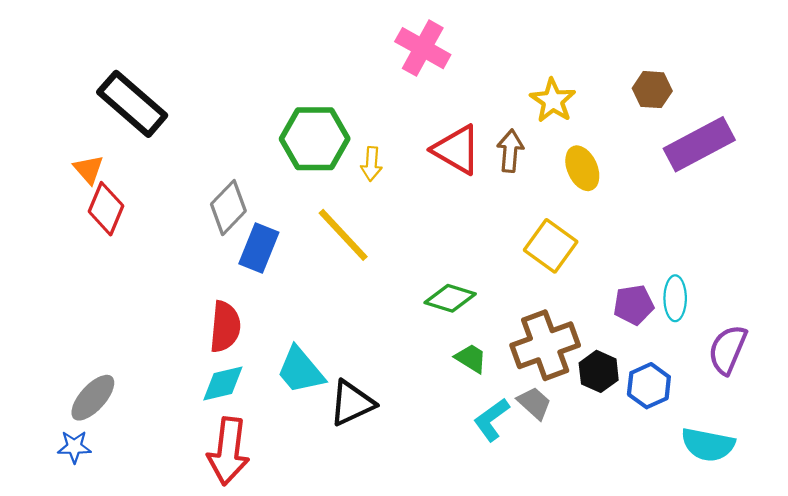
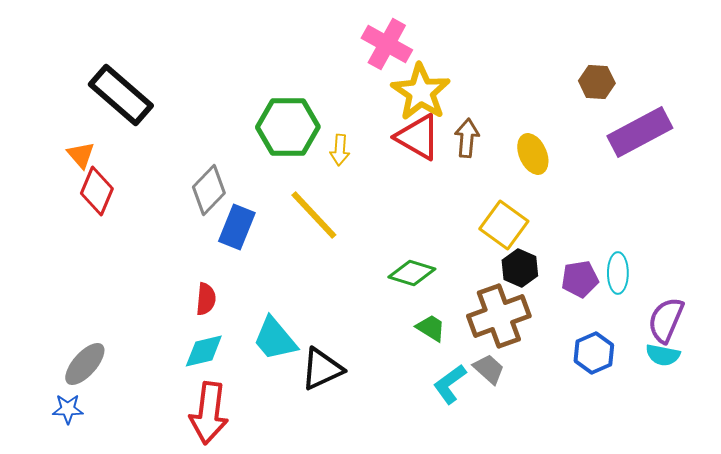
yellow star: (553, 101) -> (421, 92), moved, size x1.4
red semicircle: (225, 327) -> (206, 299), size x0.7
black hexagon: (599, 371) -> (520, 268), moved
cyan semicircle: (708, 445) -> (663, 355), moved, size x0.7

